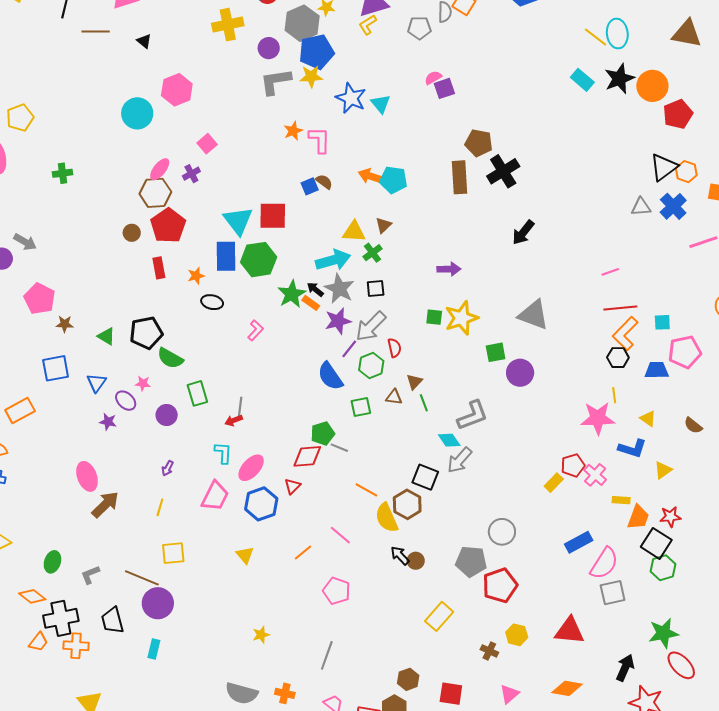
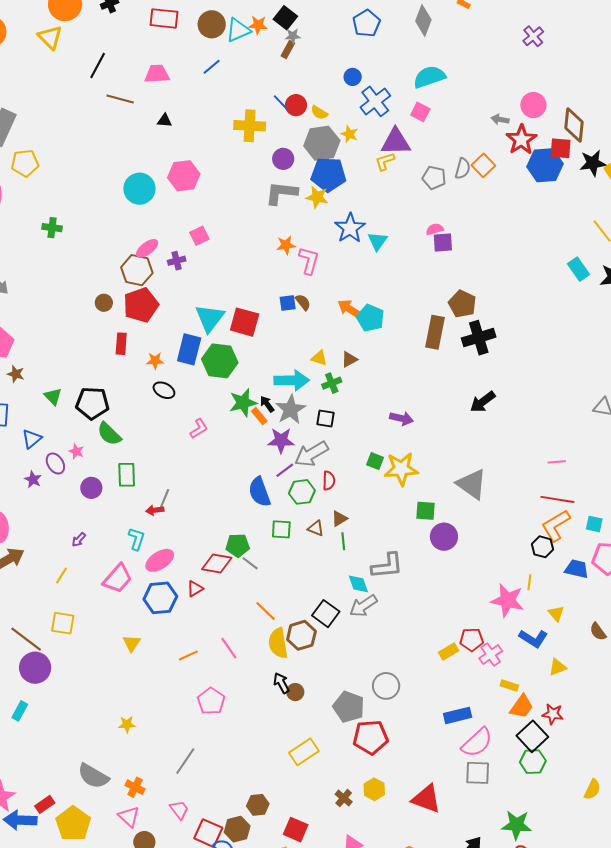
black triangle: (144, 41) -> (164, 121), turned -49
yellow triangle: (354, 232) -> (319, 358), size x0.7

